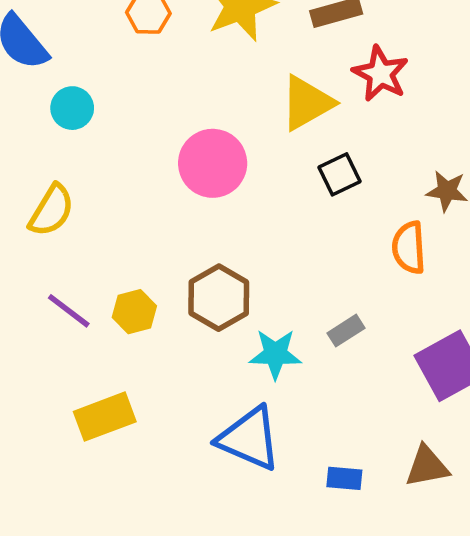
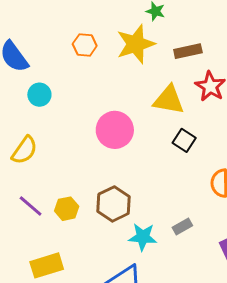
yellow triangle: (307, 103) -> (169, 100), turned 36
black square: (340, 174) -> (184, 140), turned -35

